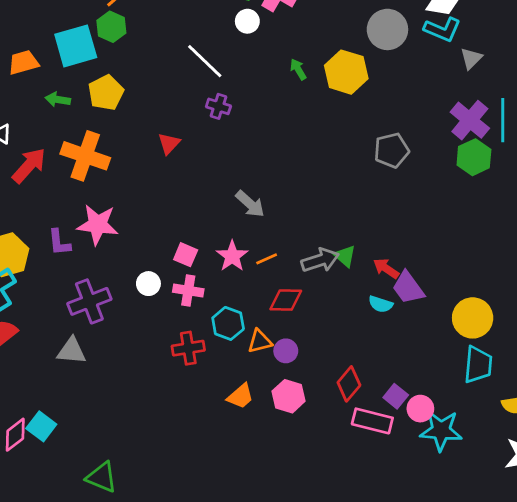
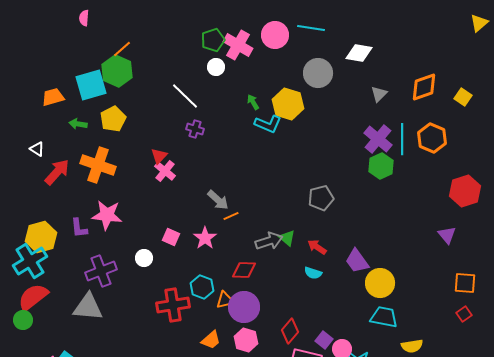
green hexagon: (111, 27) -> (117, 71), size x1.4
cyan L-shape: (442, 29) -> (268, 124), moved
gray pentagon: (392, 150) -> (321, 198), moved
orange line: (267, 259) -> (231, 216), moved
purple trapezoid: (408, 288) -> (357, 261), moved
pink cross: (188, 290) -> (165, 171), moved, turned 30
red cross: (188, 348) -> (173, 305), size x1.4
gray triangle: (72, 351) -> (88, 307), size x1.4
purple circle: (286, 351) -> (244, 307), size x1.8
cyan trapezoid: (478, 365) -> (384, 317), turned -84

